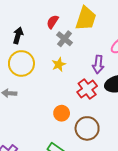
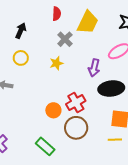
red semicircle: (53, 22) -> (57, 14), moved, turned 144
yellow circle: (21, 63) -> (21, 58), size x0.6
red cross: (87, 89) -> (76, 102), moved

